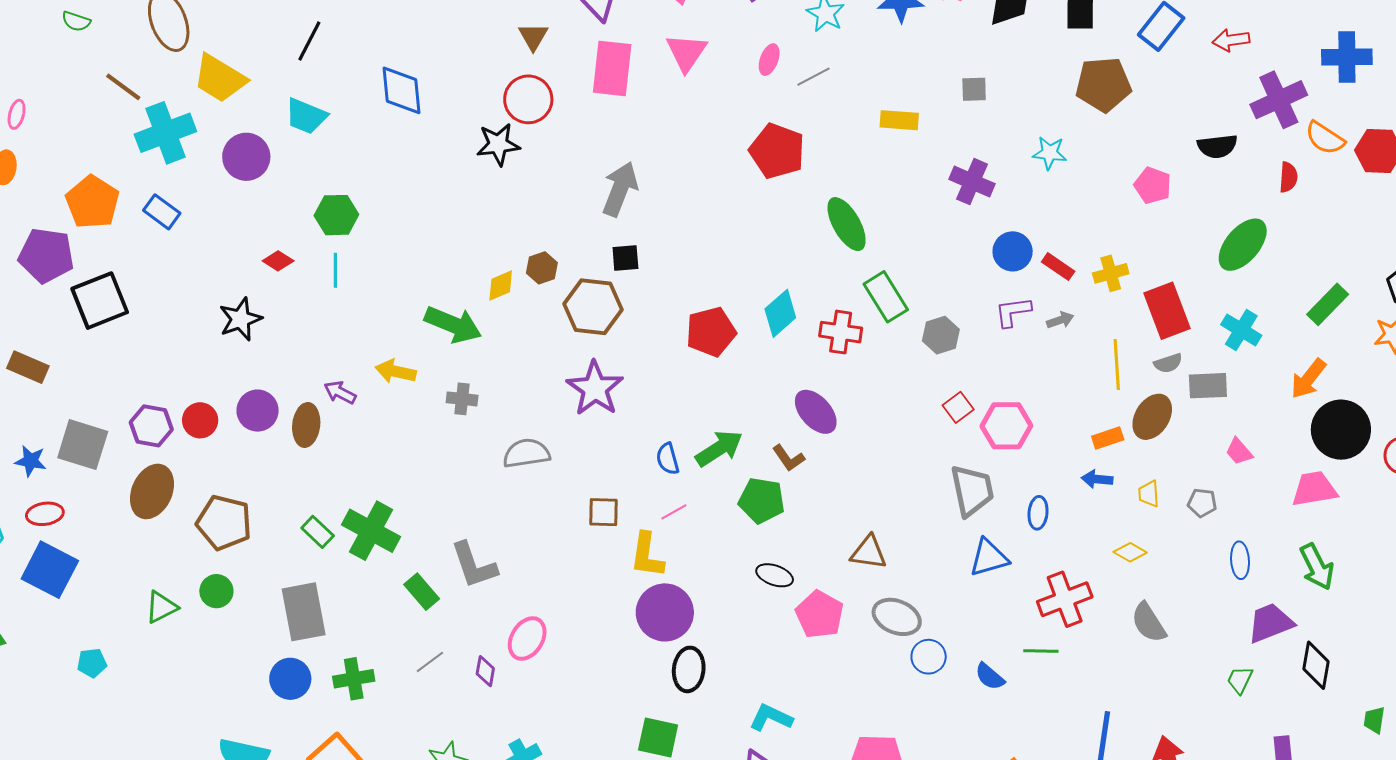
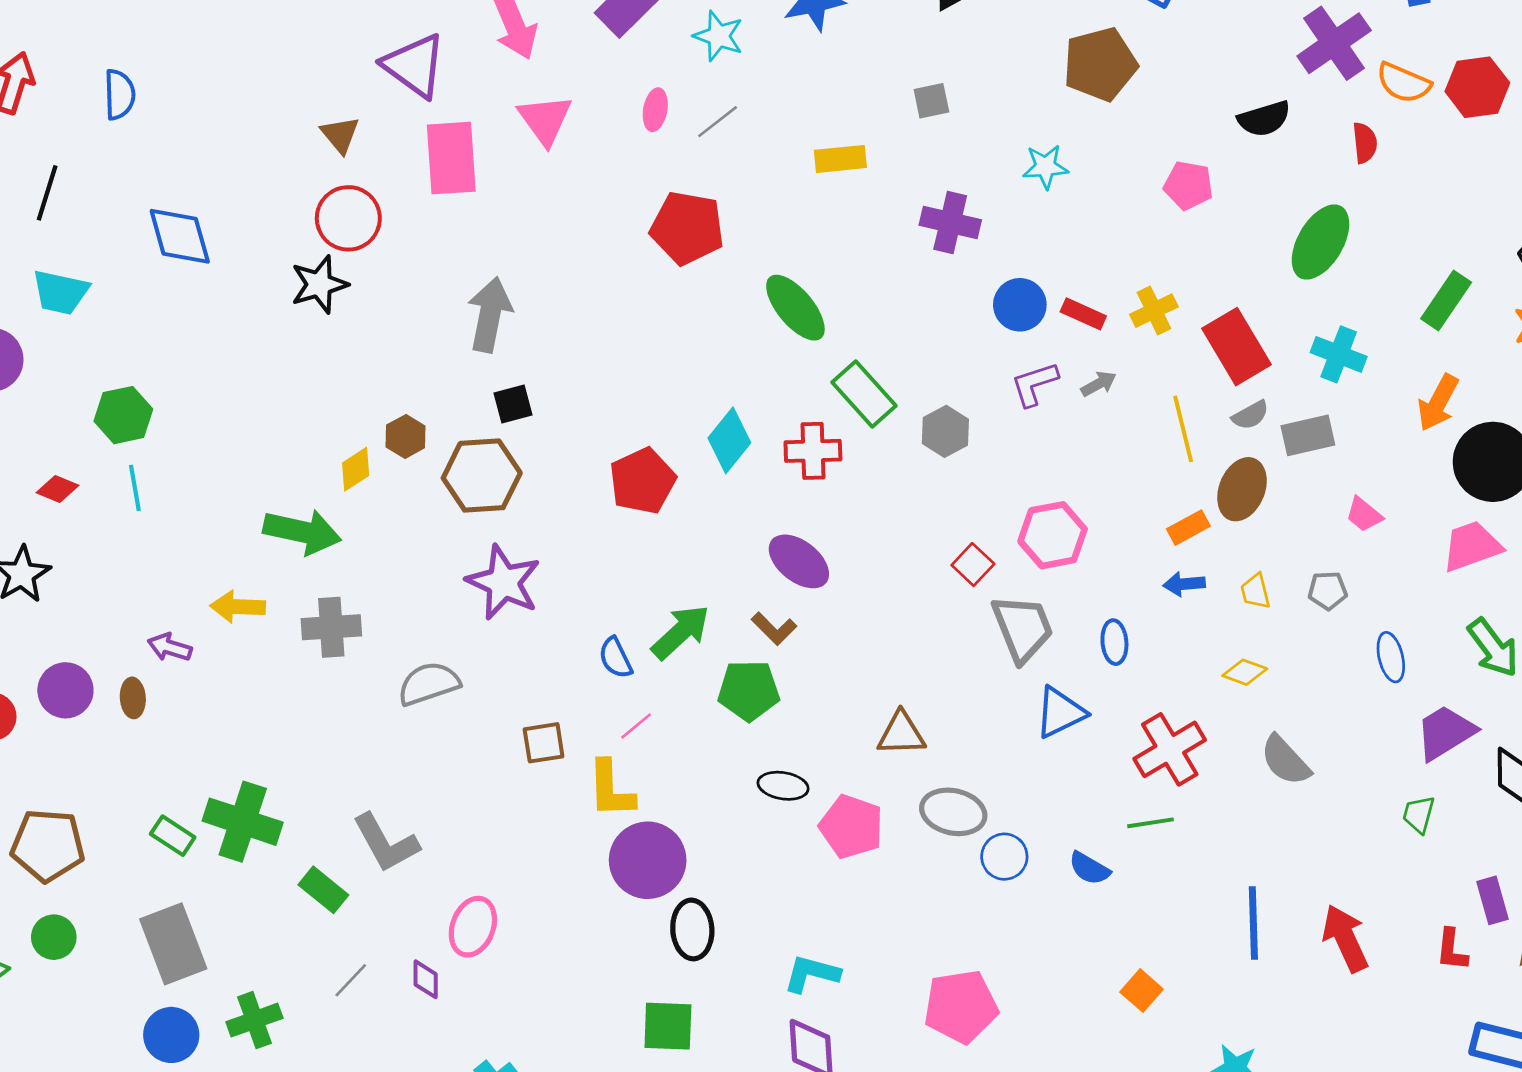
gray cross: (462, 399) -> (331, 627), size x1.4
red square: (958, 407) -> (973, 565), moved
brown ellipse: (306, 425) -> (133, 698), size x0.7

